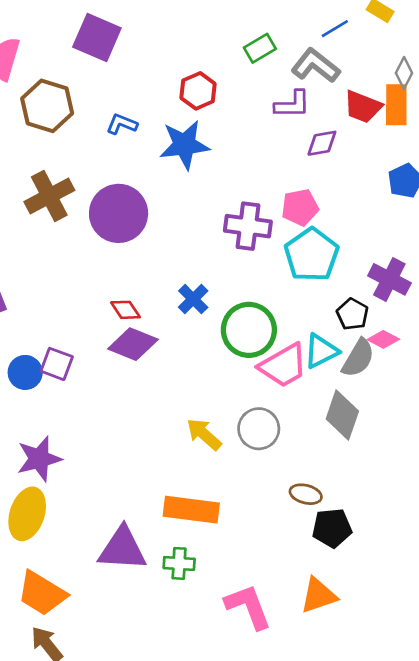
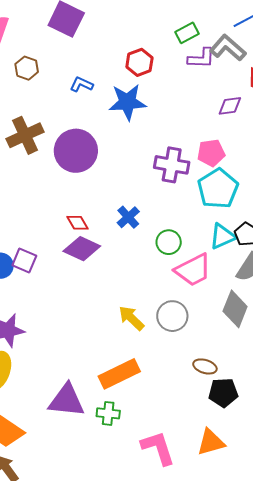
purple L-shape: (292, 104) -> (201, 58), moved
brown hexagon: (47, 106) -> (27, 68), size x0.6
green circle: (249, 330) -> (169, 242), size x0.6
cyan triangle: (321, 351) -> (222, 236), moved
orange rectangle: (191, 510) -> (119, 374), turned -36

